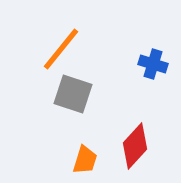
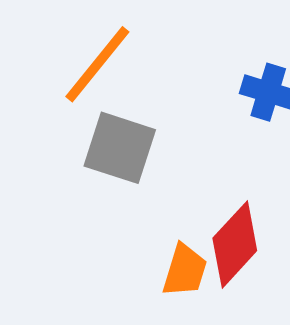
orange trapezoid: (85, 160) -> (185, 270), moved

